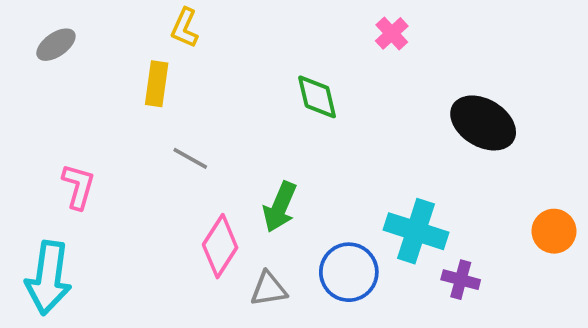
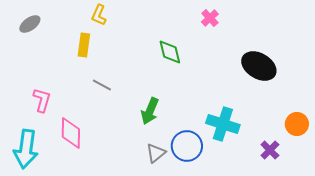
pink diamond: (220, 246) -> (71, 133), moved, turned -32
purple cross: (461, 280) -> (270, 150), moved, turned 30
gray triangle: (269, 289) -> (156, 153), moved, turned -30

